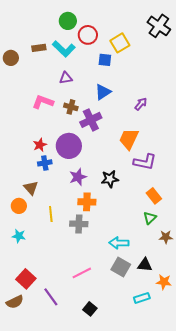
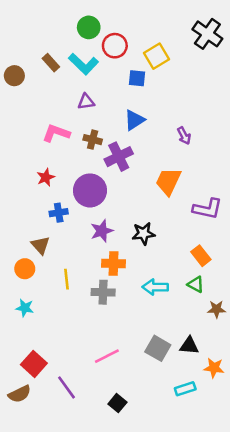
brown rectangle: (39, 48) -> (51, 63), turned 56
purple arrow: (141, 104) -> (184, 136), turned 112
red star: (40, 145) -> (46, 177), moved
purple L-shape: (145, 162) -> (207, 209), moved
green triangle: (150, 218) -> (196, 284), turned -48
cyan arrow: (119, 243) -> (155, 287), moved

